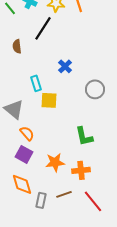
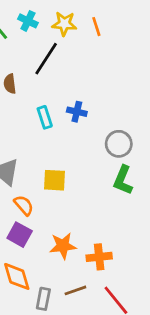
blue cross: (65, 66) -> (77, 112), turned -32
cyan rectangle: (36, 83) -> (45, 117), moved
yellow square: (49, 100) -> (55, 180), moved
green L-shape: (84, 136) -> (123, 180), moved, turned 35

